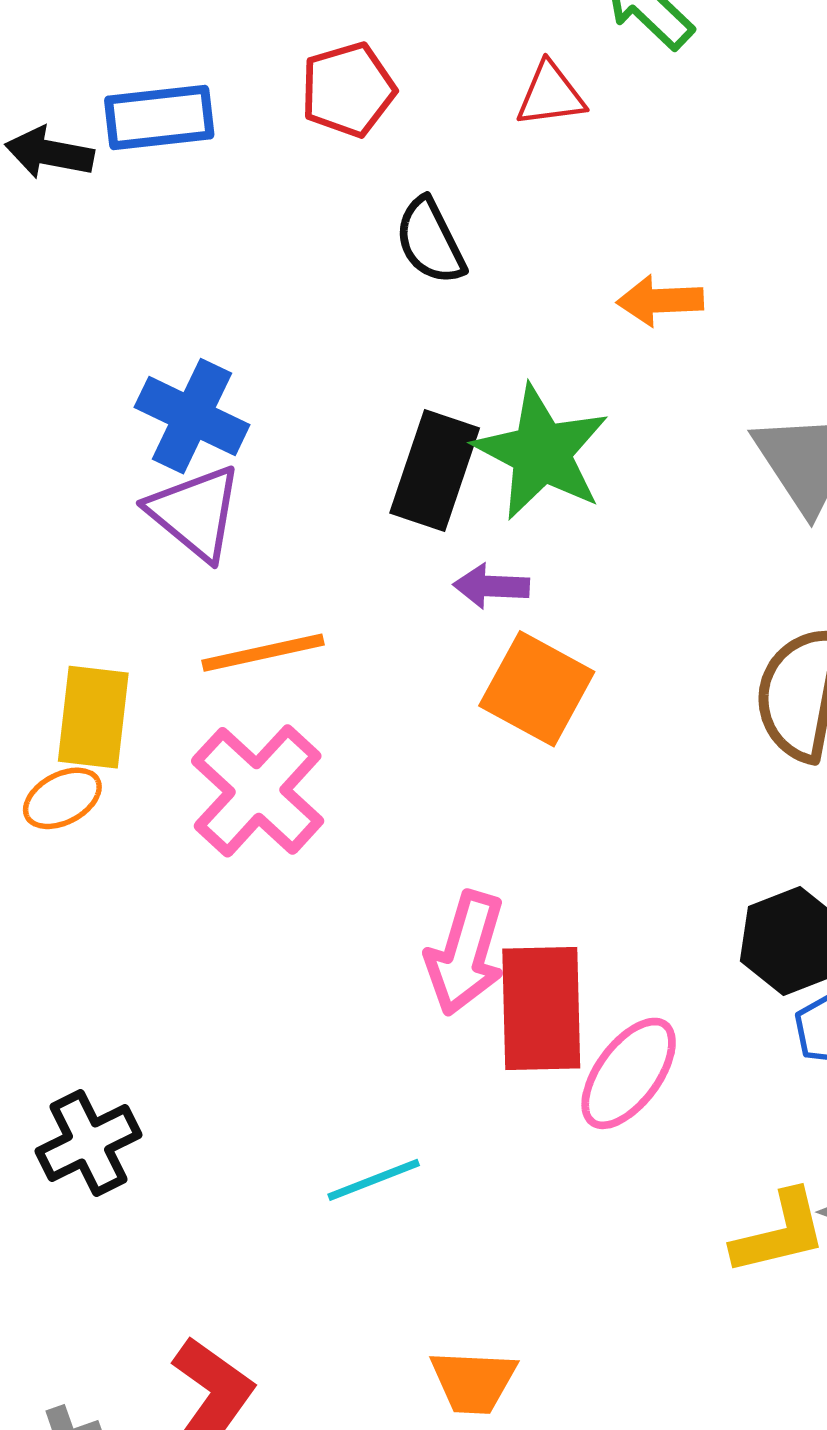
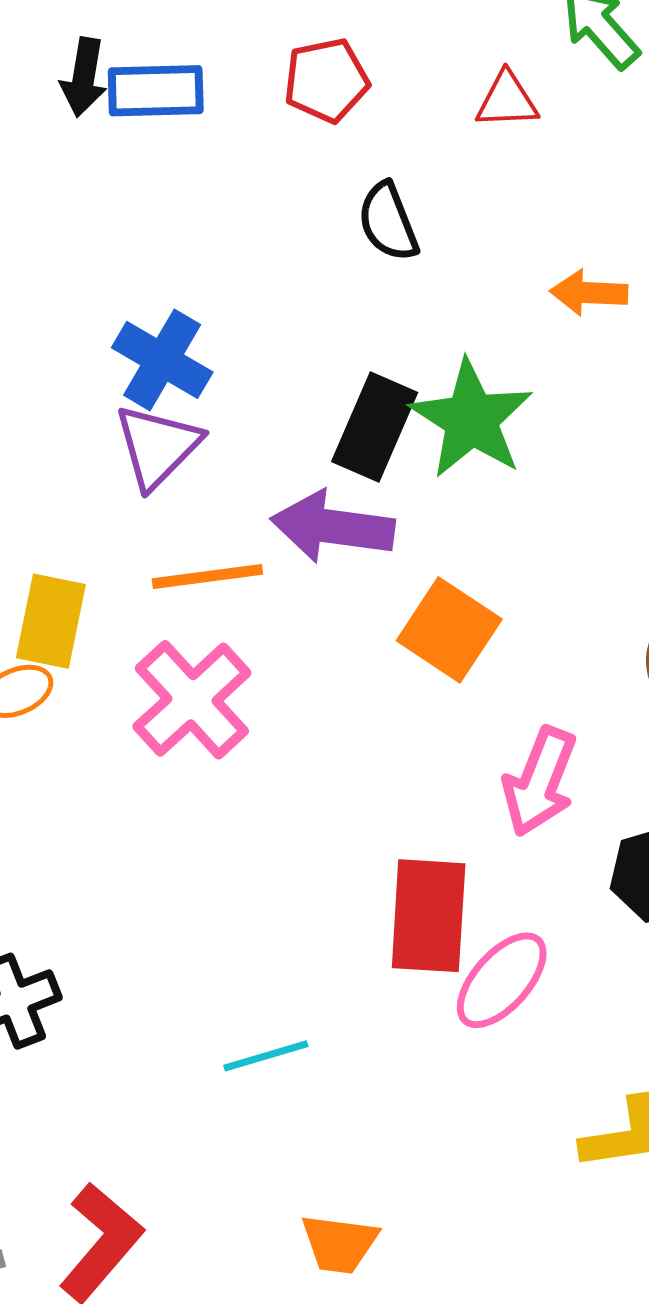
black arrow: (49, 153) -> (84, 77), moved, turned -96
purple triangle: (195, 513) -> (157, 446), turned 30
purple arrow: (491, 586) -> (333, 527), moved, size x1.8
pink arrow: (465, 953) -> (540, 782), moved

